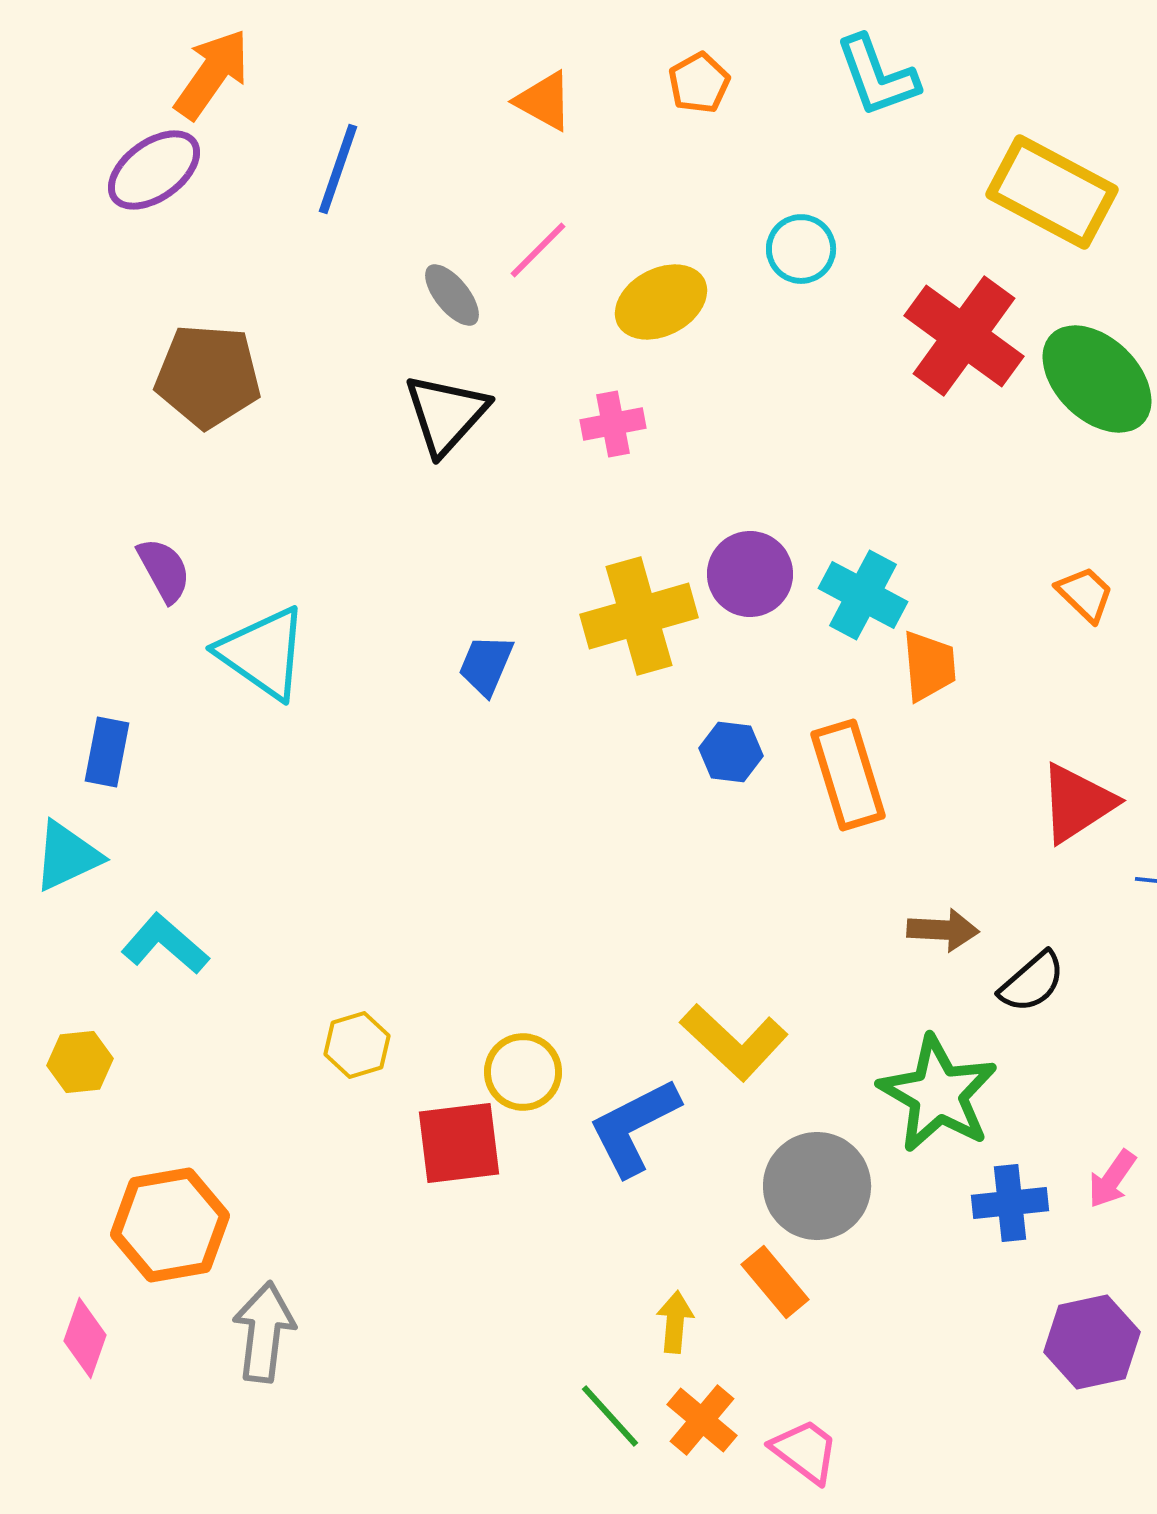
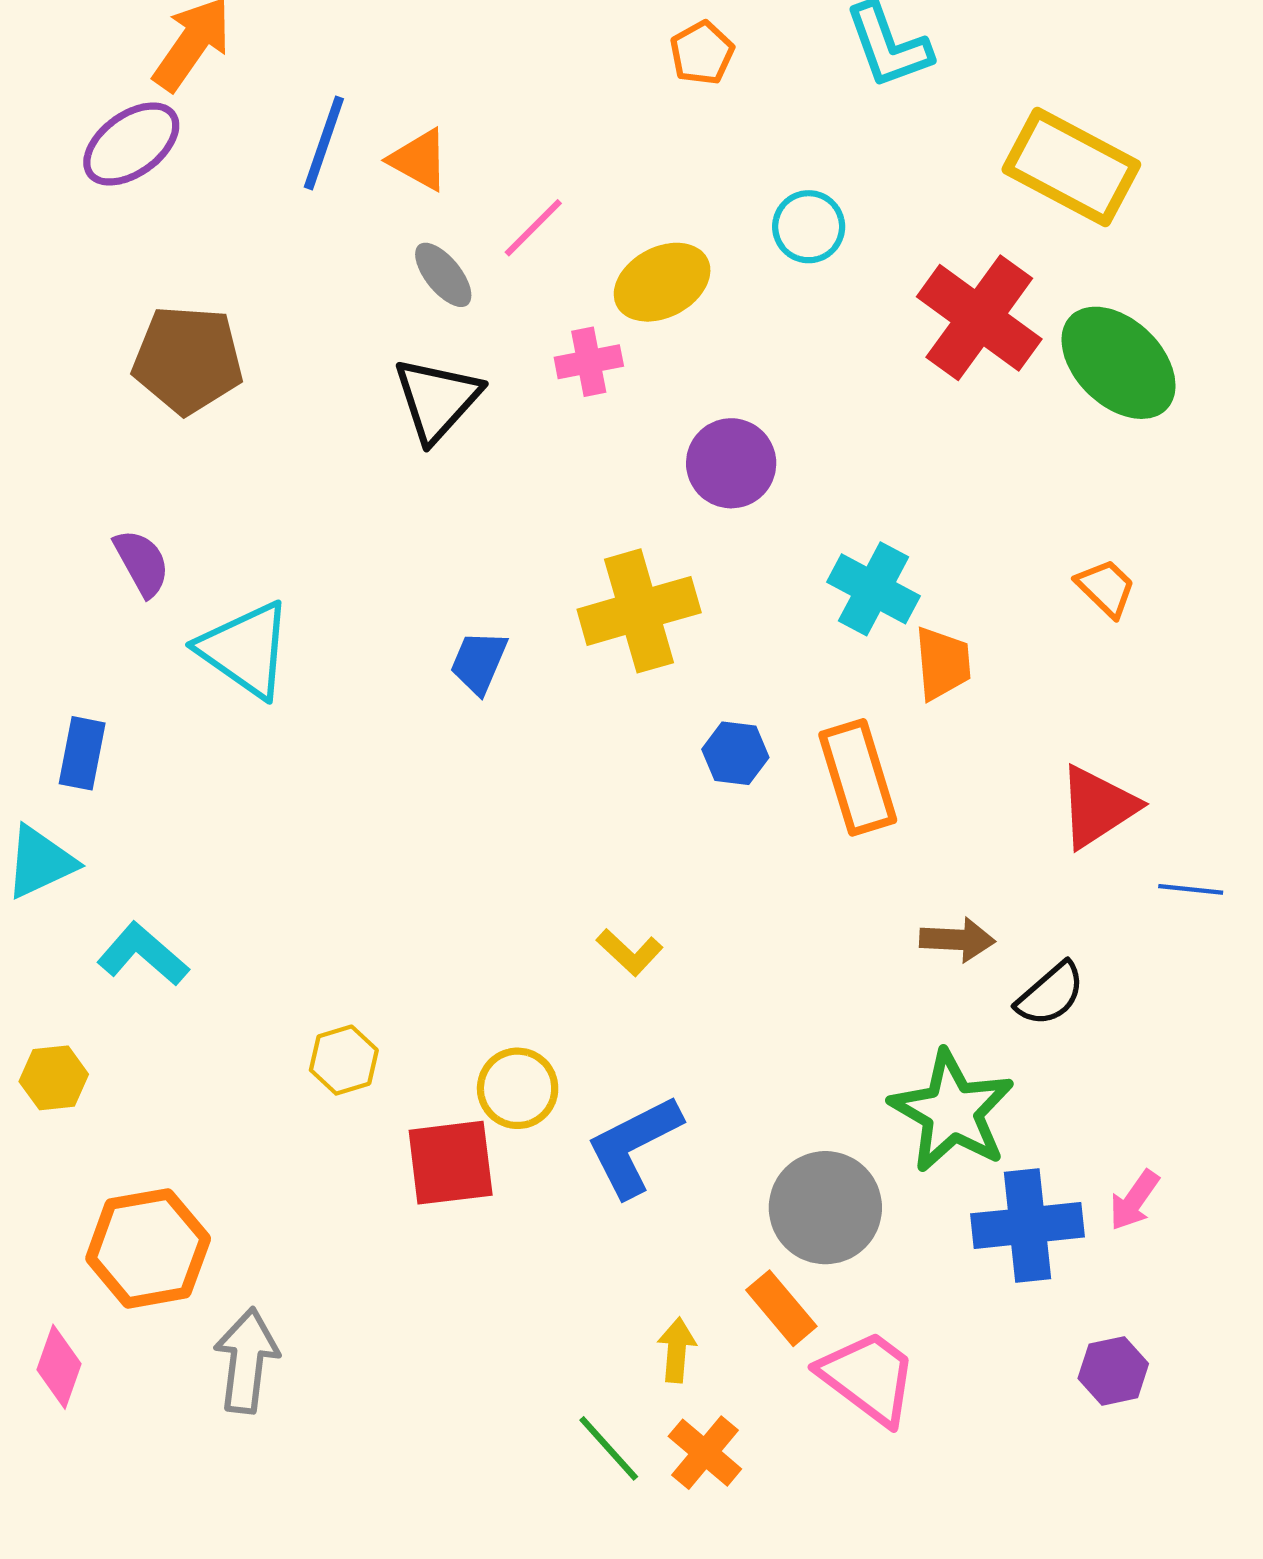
orange triangle: (544, 101) -> (419, 160), moved
pink cross: (613, 424) -> (589, 362), moved
purple circle: (750, 574) -> (731, 463), moved
yellow L-shape: (734, 1042) -> (630, 952), moved, size x0.6
blue cross: (1010, 1203) -> (1027, 1225), size x1.4
purple hexagon: (1092, 1342) -> (1113, 1371), size x0.7
pink trapezoid: (805, 1451) -> (868, 1377), moved, size x1.4

